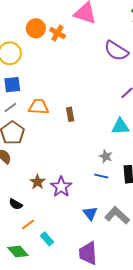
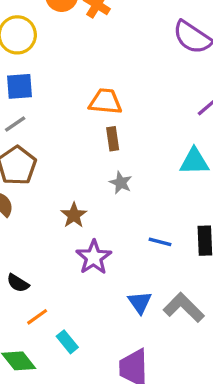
orange trapezoid: (39, 107) -> (105, 101), moved
gray star: (106, 156) -> (121, 183), moved
brown star: (38, 182) -> (74, 215), moved

